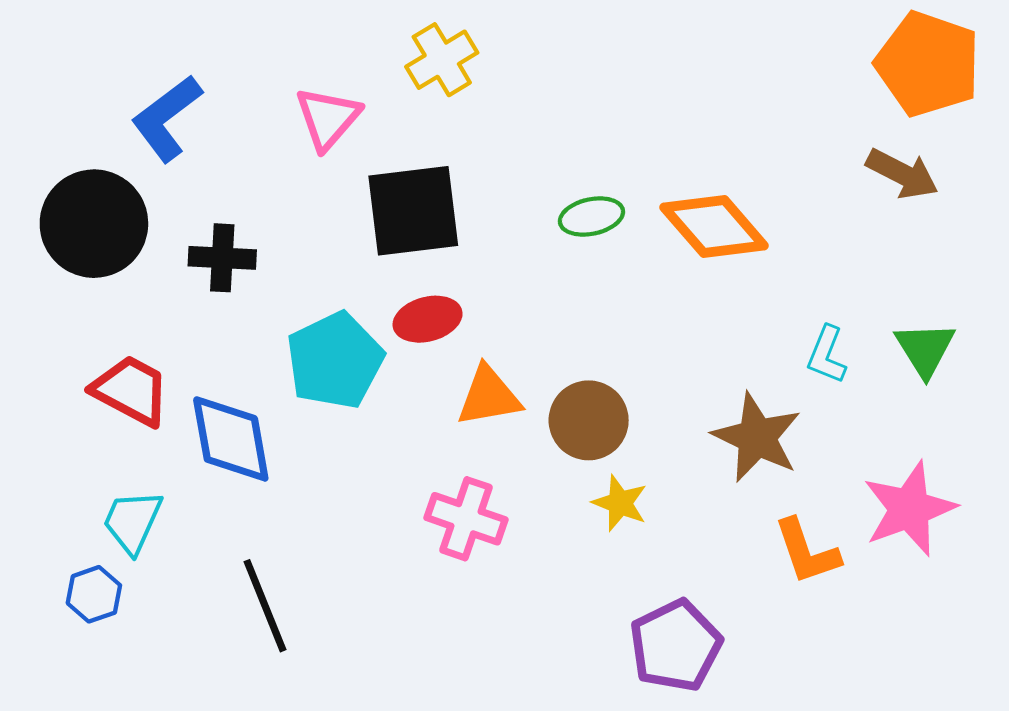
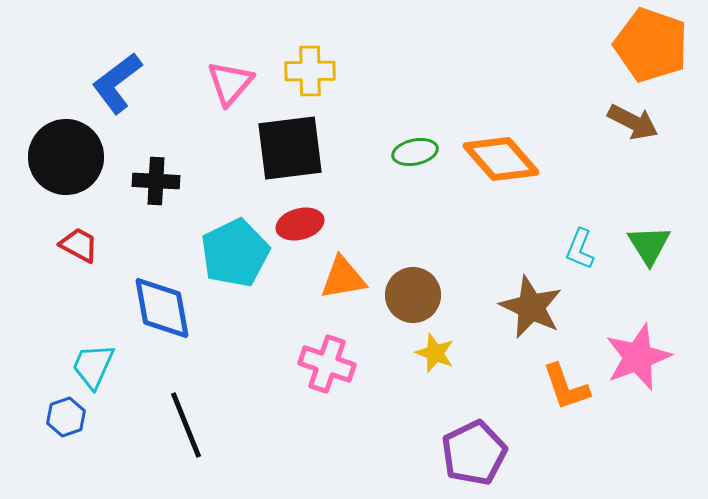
yellow cross: (442, 60) -> (310, 71), moved, turned 30
red trapezoid: (131, 390) -> (79, 245), moved, size x0.7

